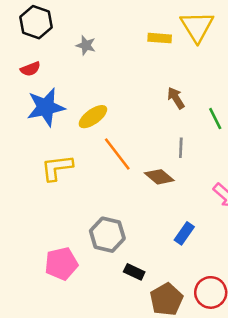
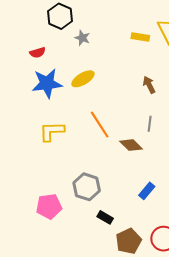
black hexagon: (36, 22) -> (60, 16), moved
yellow ellipse: (93, 117) -> (83, 79), moved

